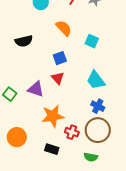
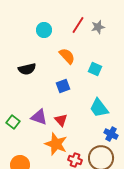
red triangle: (58, 78) -> (61, 120), moved
blue cross: (98, 106) -> (111, 134), moved
orange star: (53, 116) -> (56, 144), turned 30

